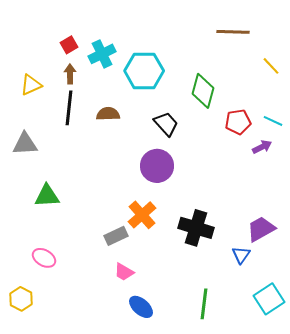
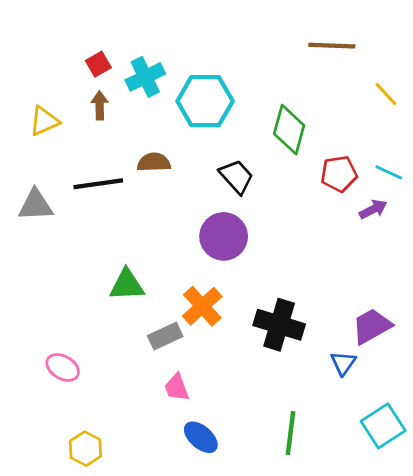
black line: (69, 108) -> (98, 184), moved, turned 76
green triangle: (47, 196) -> (127, 285), moved
pink trapezoid: (124, 272) -> (177, 387), turned 40
yellow hexagon: (21, 299) -> (85, 449), moved

